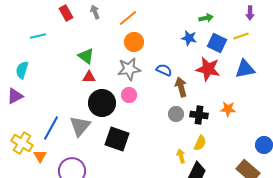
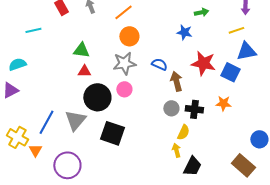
blue square: (217, 43) -> (230, 72), moved
green triangle: (86, 56) -> (81, 50), turned -30
blue triangle: (245, 69) -> (246, 51), moved
cyan semicircle: (22, 70) -> (17, 64), turned 54
yellow semicircle: (200, 143) -> (183, 132), moved

